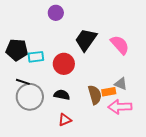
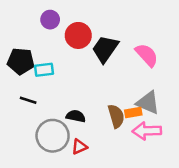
purple circle: (56, 13) -> (50, 20), moved
red circle: (64, 64) -> (78, 35), moved
gray triangle: (121, 84) -> (148, 103), size x1.5
gray circle: (30, 97) -> (53, 136), moved

